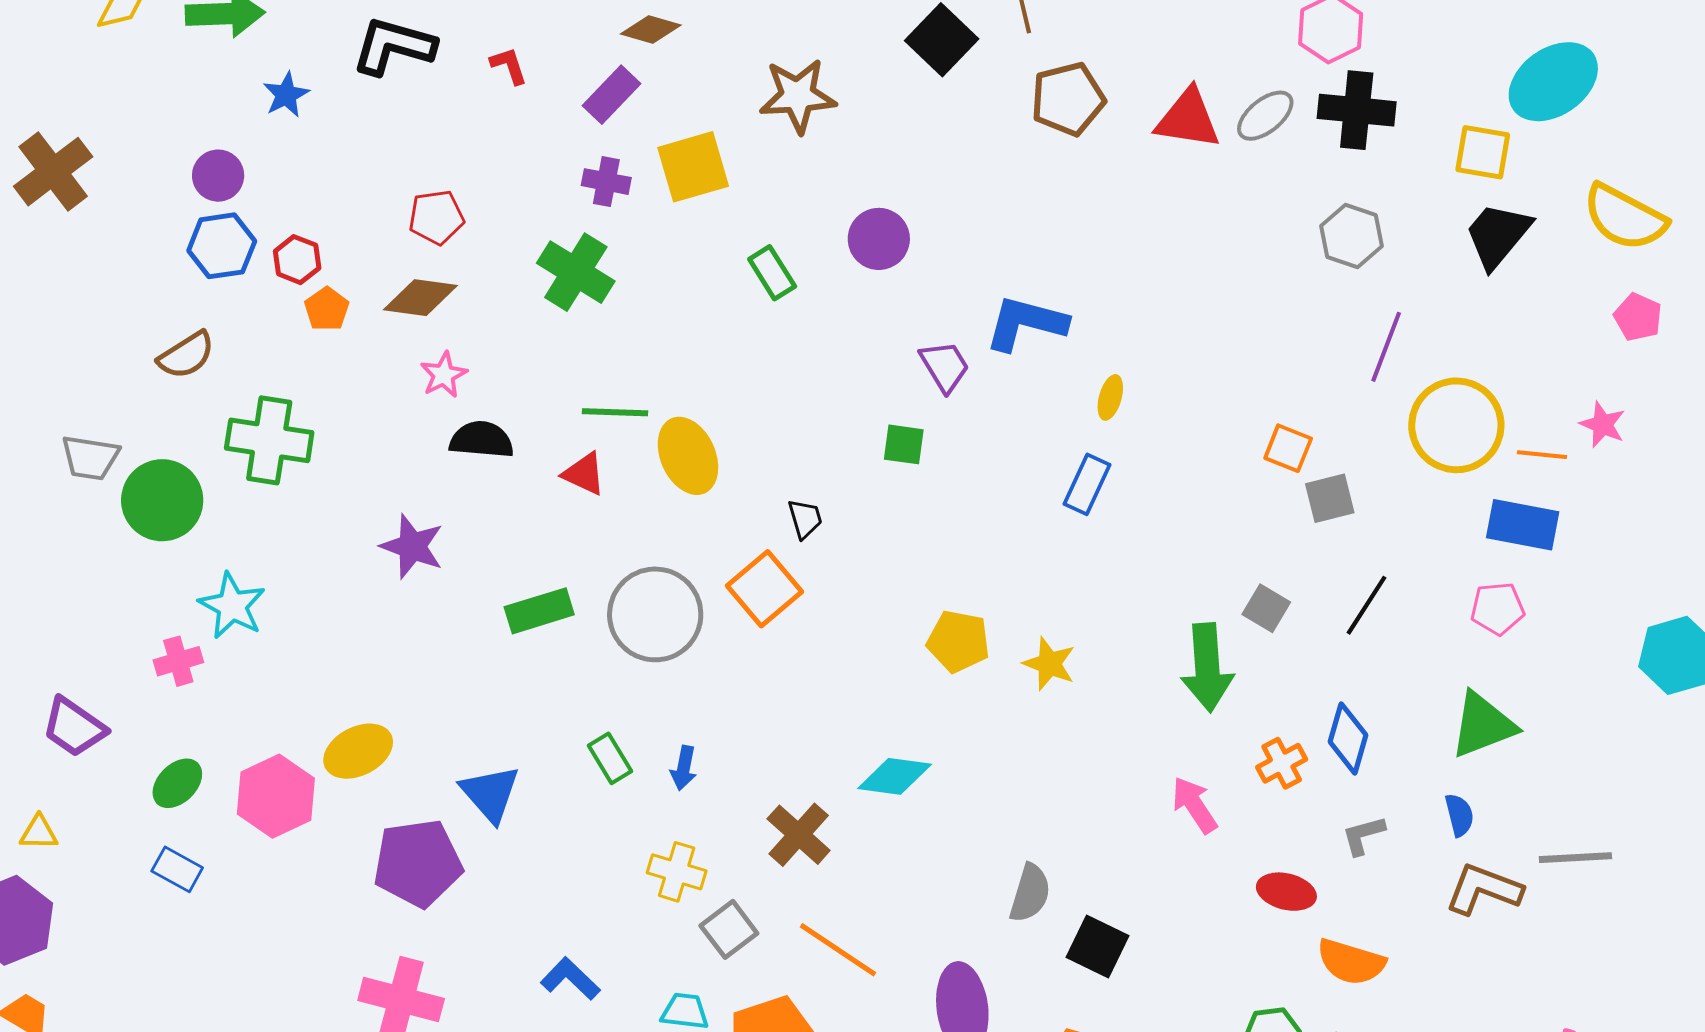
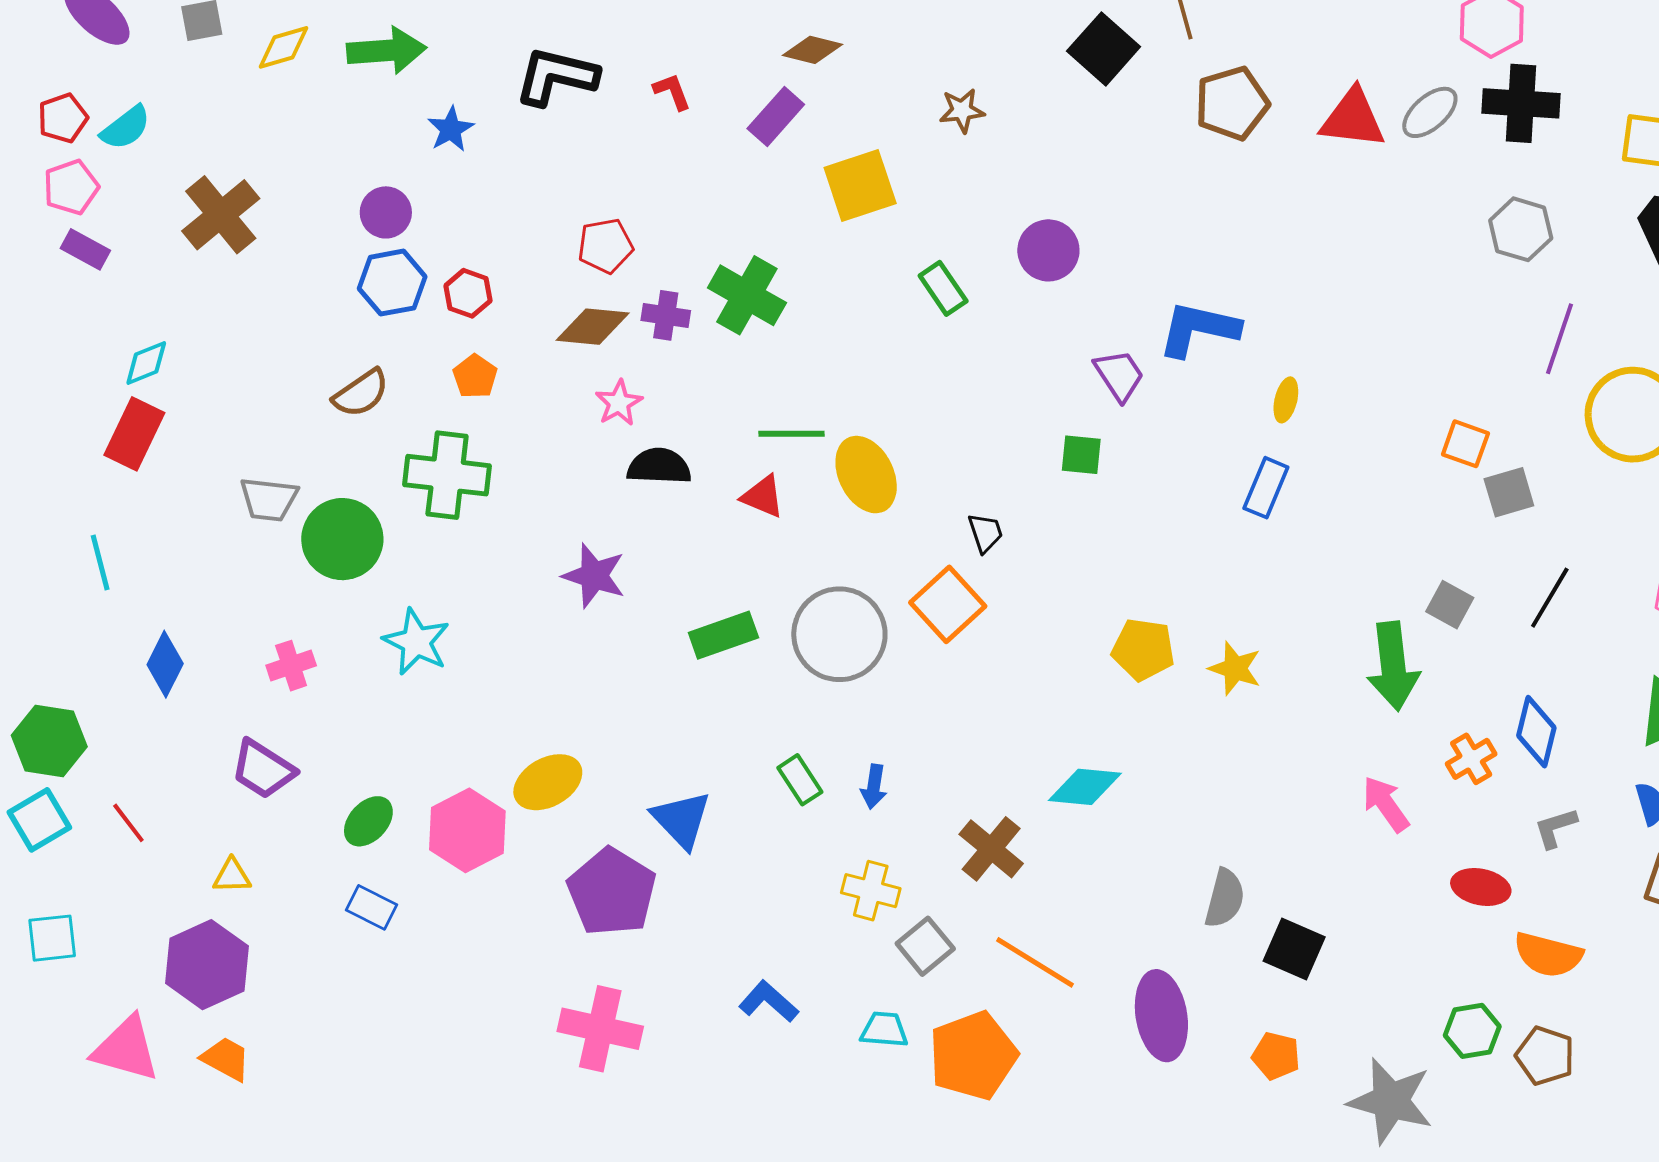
brown star: (798, 96) -> (962, 111), size x0.6
purple cross: (606, 182) -> (666, 315), moved
orange pentagon: (327, 309) -> (475, 376), moved
pink cross: (178, 661) -> (291, 666), moved
purple pentagon: (418, 863) -> (612, 892), turned -30

